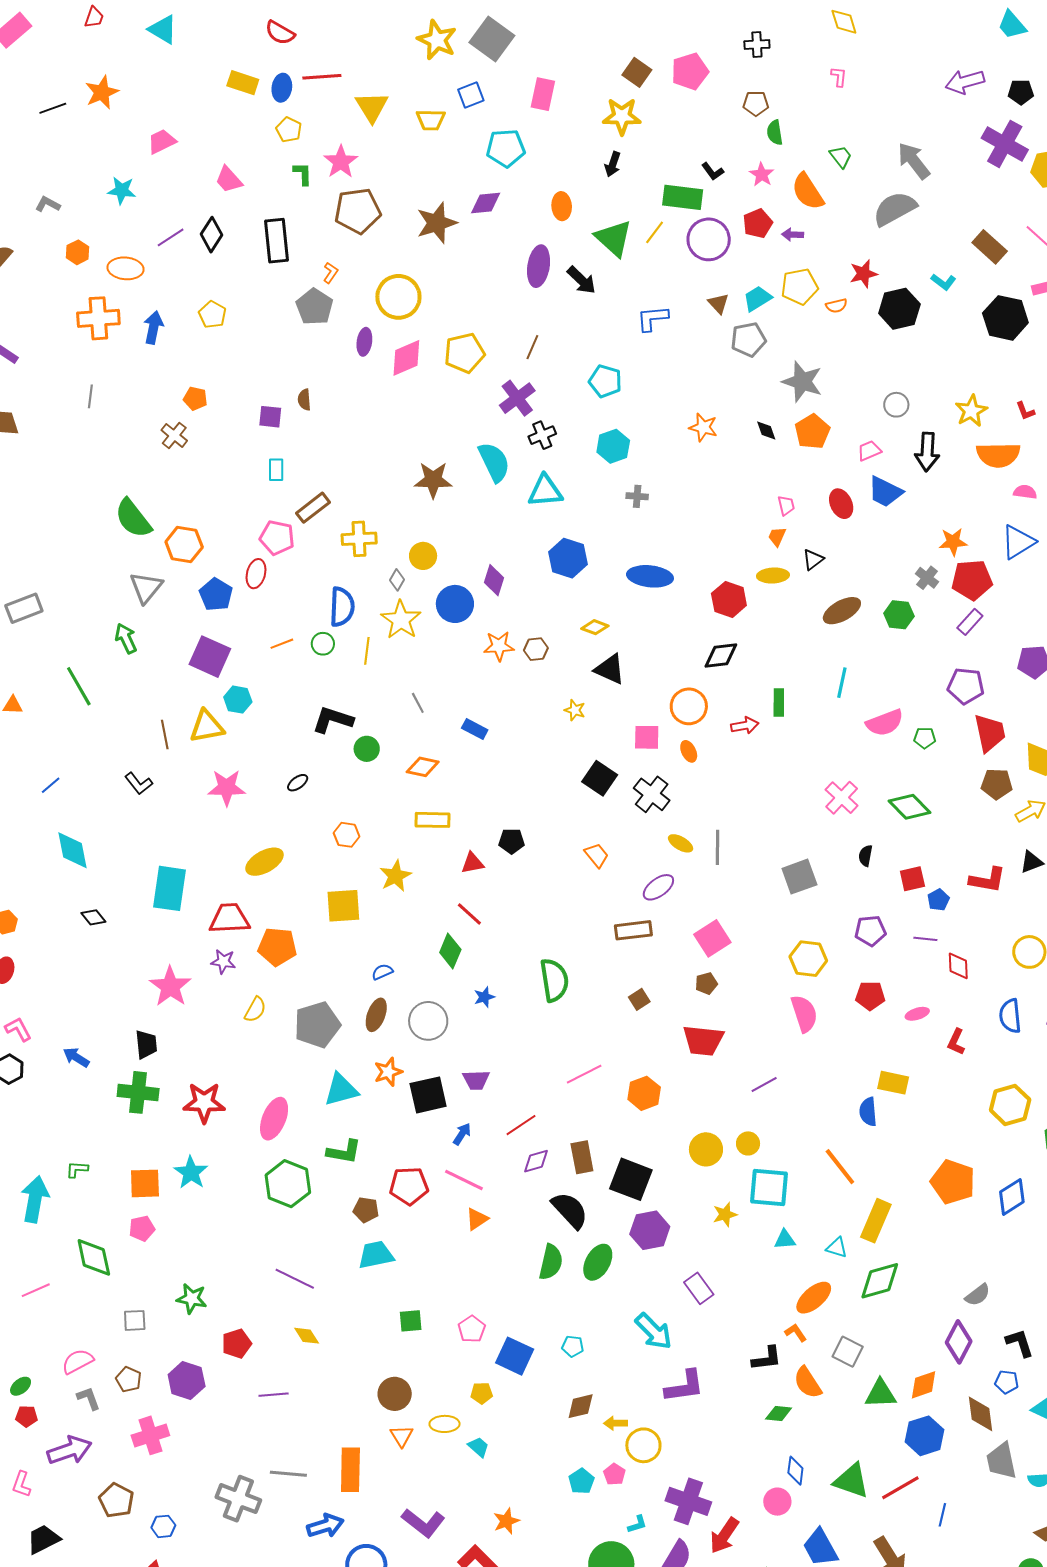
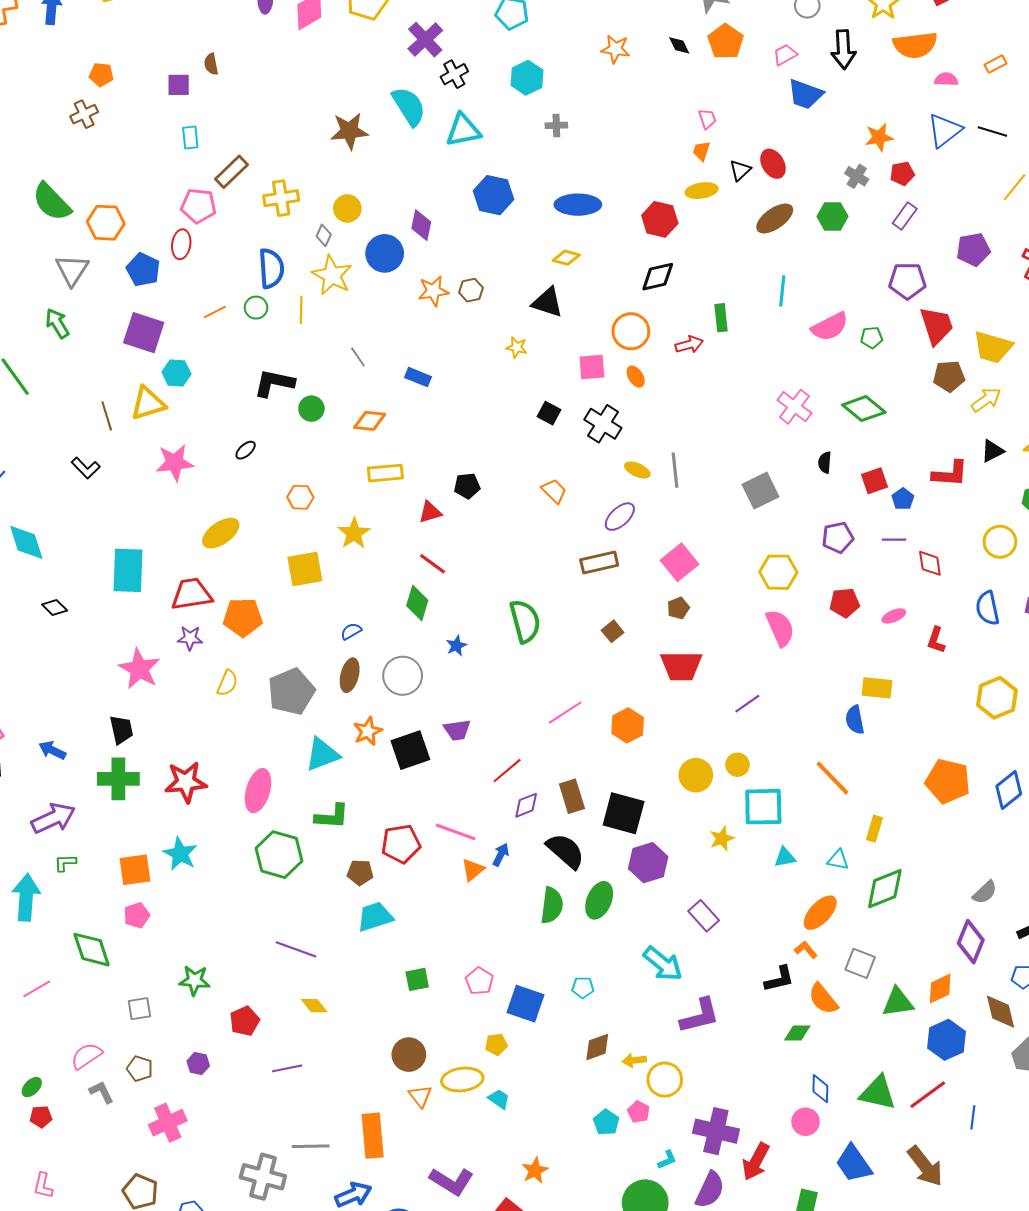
brown cross: (174, 435) -> (84, 114), turned 32
red ellipse: (841, 504) -> (773, 164), moved
red pentagon: (972, 580) -> (902, 174), size x0.6
yellow diamond: (595, 627) -> (566, 258), moved
black square: (600, 778) -> (549, 413), size x0.7
blue arrow: (462, 1134) -> (501, 855), moved
yellow rectangle: (876, 1221) -> (874, 829), size x0.6
purple hexagon: (187, 1381) -> (198, 1063), size x0.6
yellow ellipse: (445, 1424) -> (462, 1079), size x1.4
purple arrow: (69, 1450) -> (53, 818), moved

